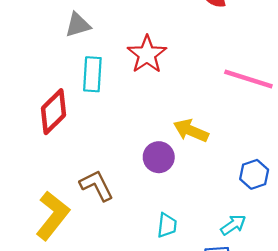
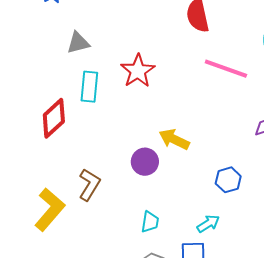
pink line: (248, 79) -> (226, 69), moved
brown L-shape: (97, 185) -> (89, 185), turned 56

